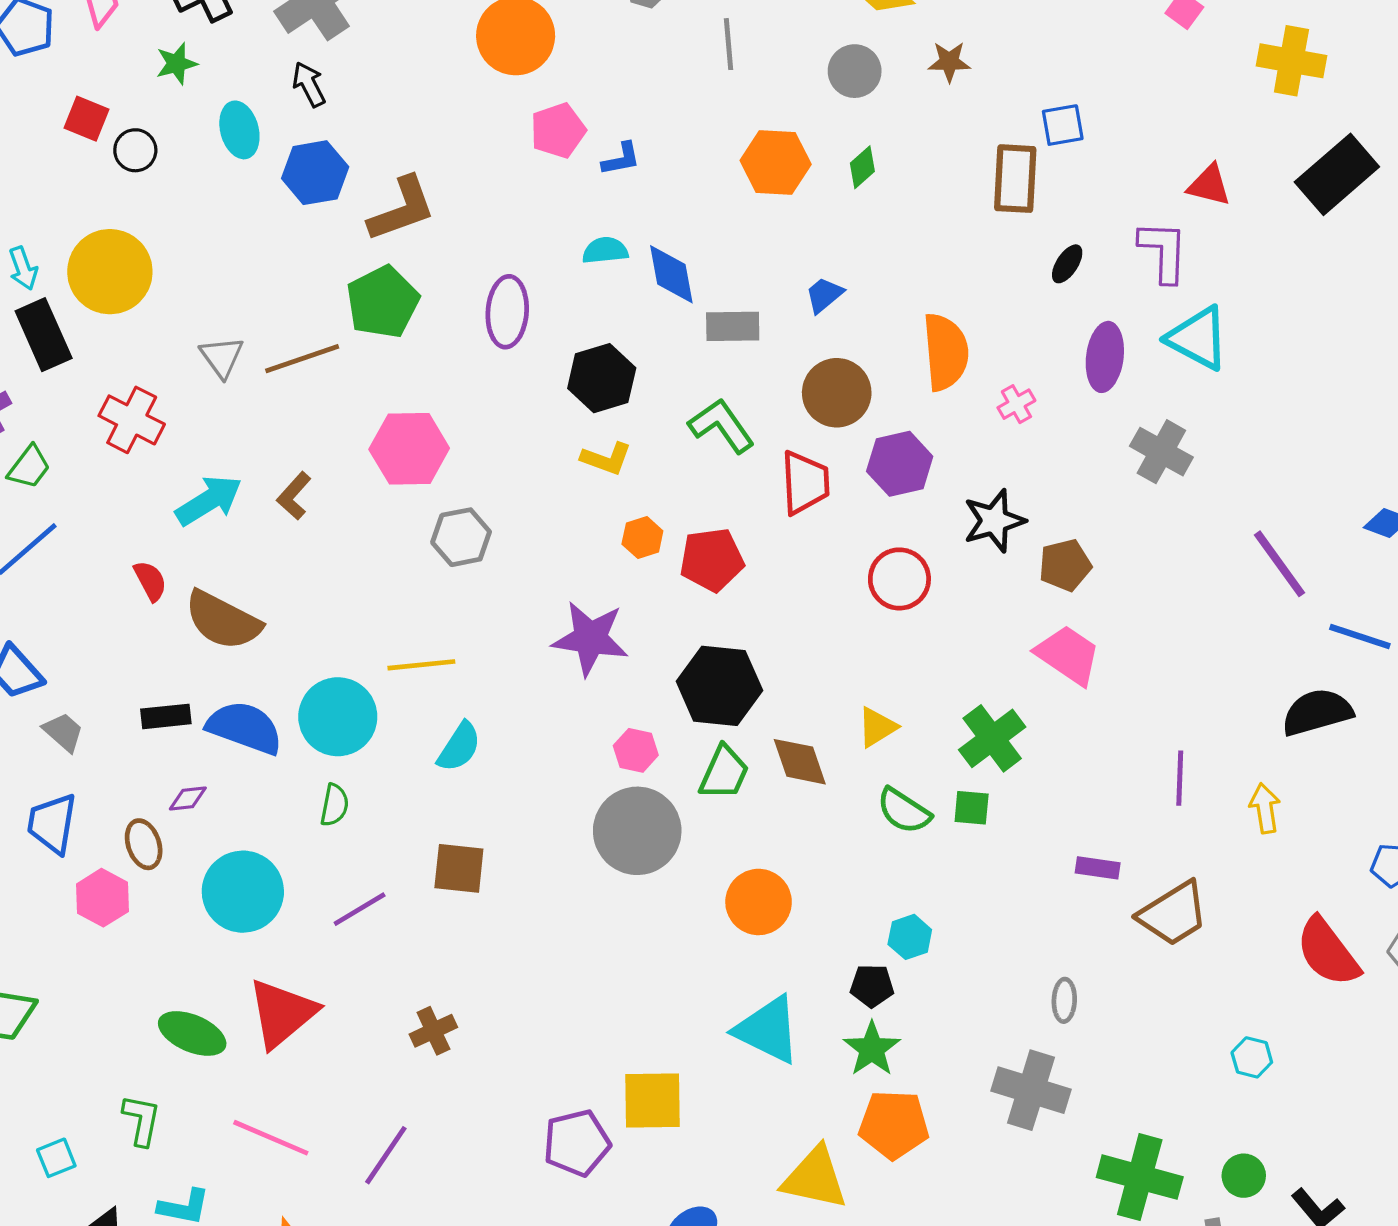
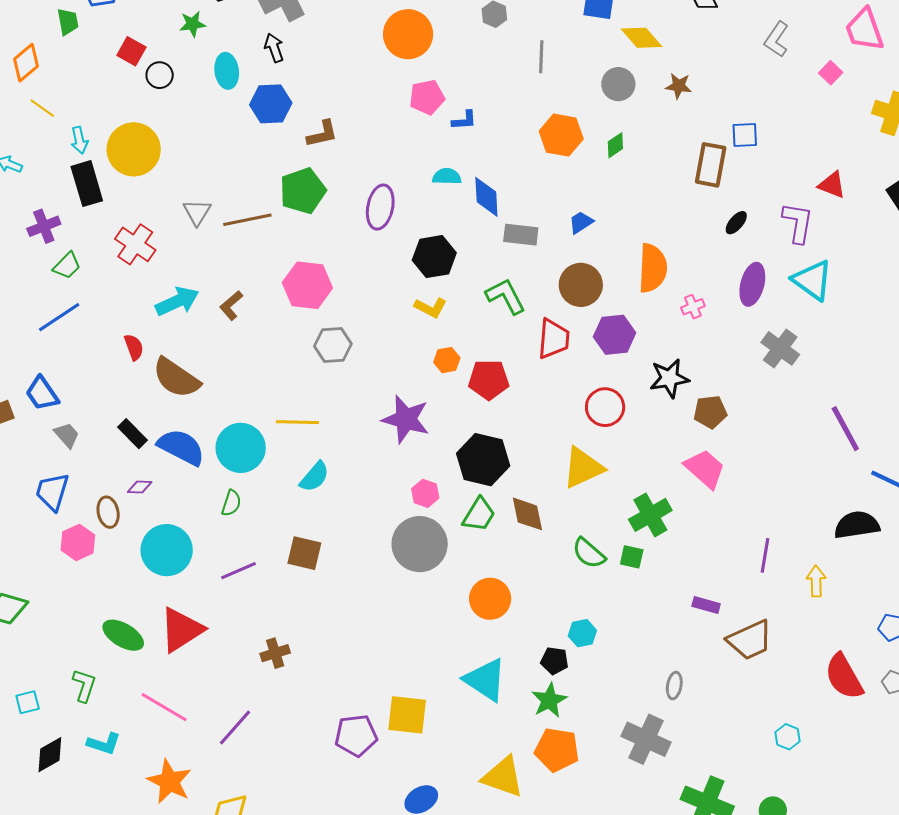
brown L-shape: (402, 209) -> (322, 134), size x0.7
black rectangle: (166, 716) -> (133, 434), turned 44
yellow triangle: (877, 727) -> (583, 468), moved, size x1.6

